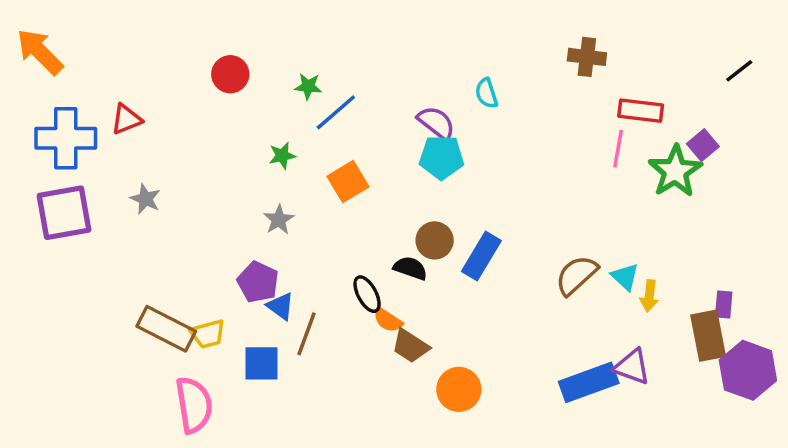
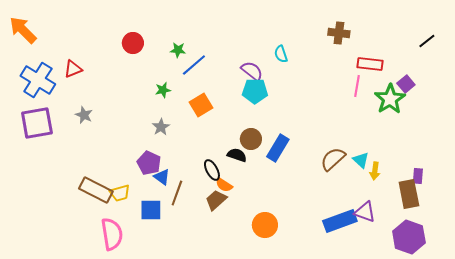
blue cross: (66, 138) -> (38, 80), turned 32
brown trapezoid: (410, 346) -> (216, 200), moved, turned 105
purple hexagon: (748, 370) -> (409, 237), moved

